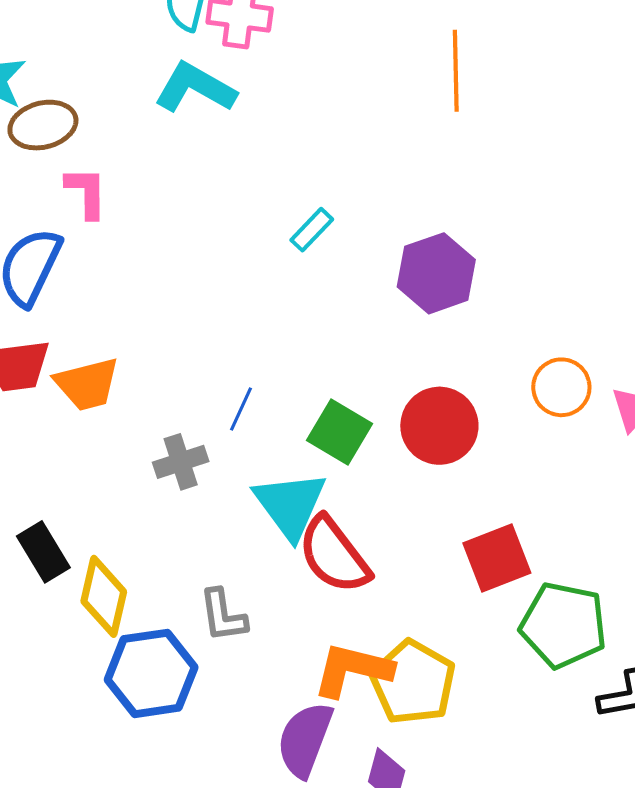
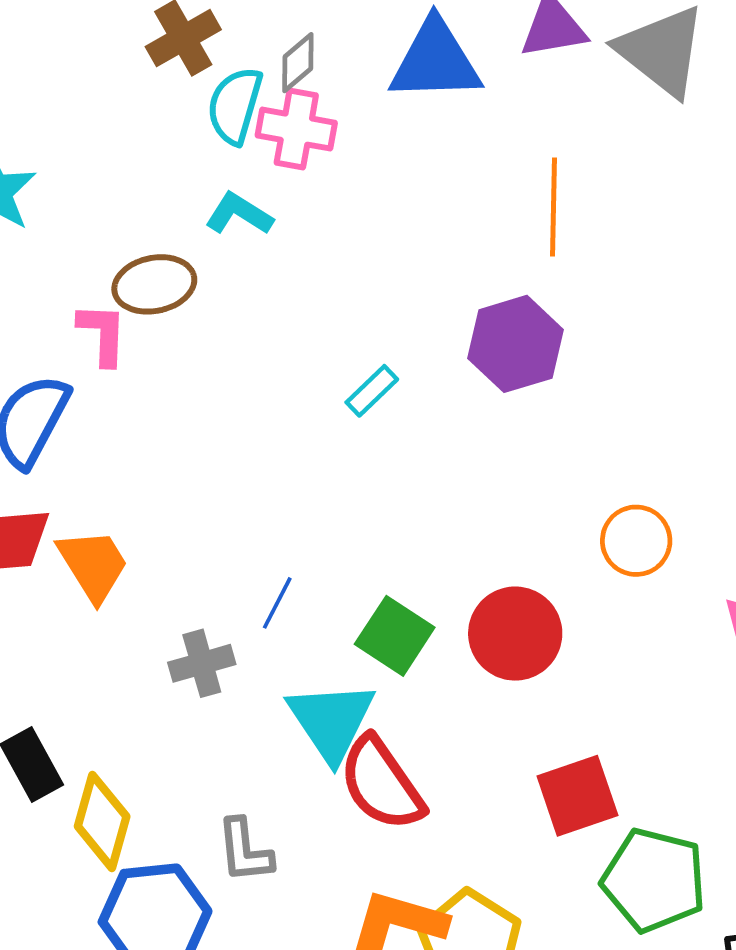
cyan L-shape: (195, 88) -> (239, 214), size x0.7
brown ellipse: (43, 125) -> (154, 284), moved
purple hexagon: (436, 273) -> (516, 344), moved
orange trapezoid: (87, 384) -> (93, 565), turned -110
orange circle: (561, 387) -> (636, 541), moved

